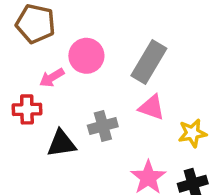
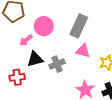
red cross: (27, 109) -> (17, 77), moved
black triangle: (61, 143) -> (35, 59), moved

